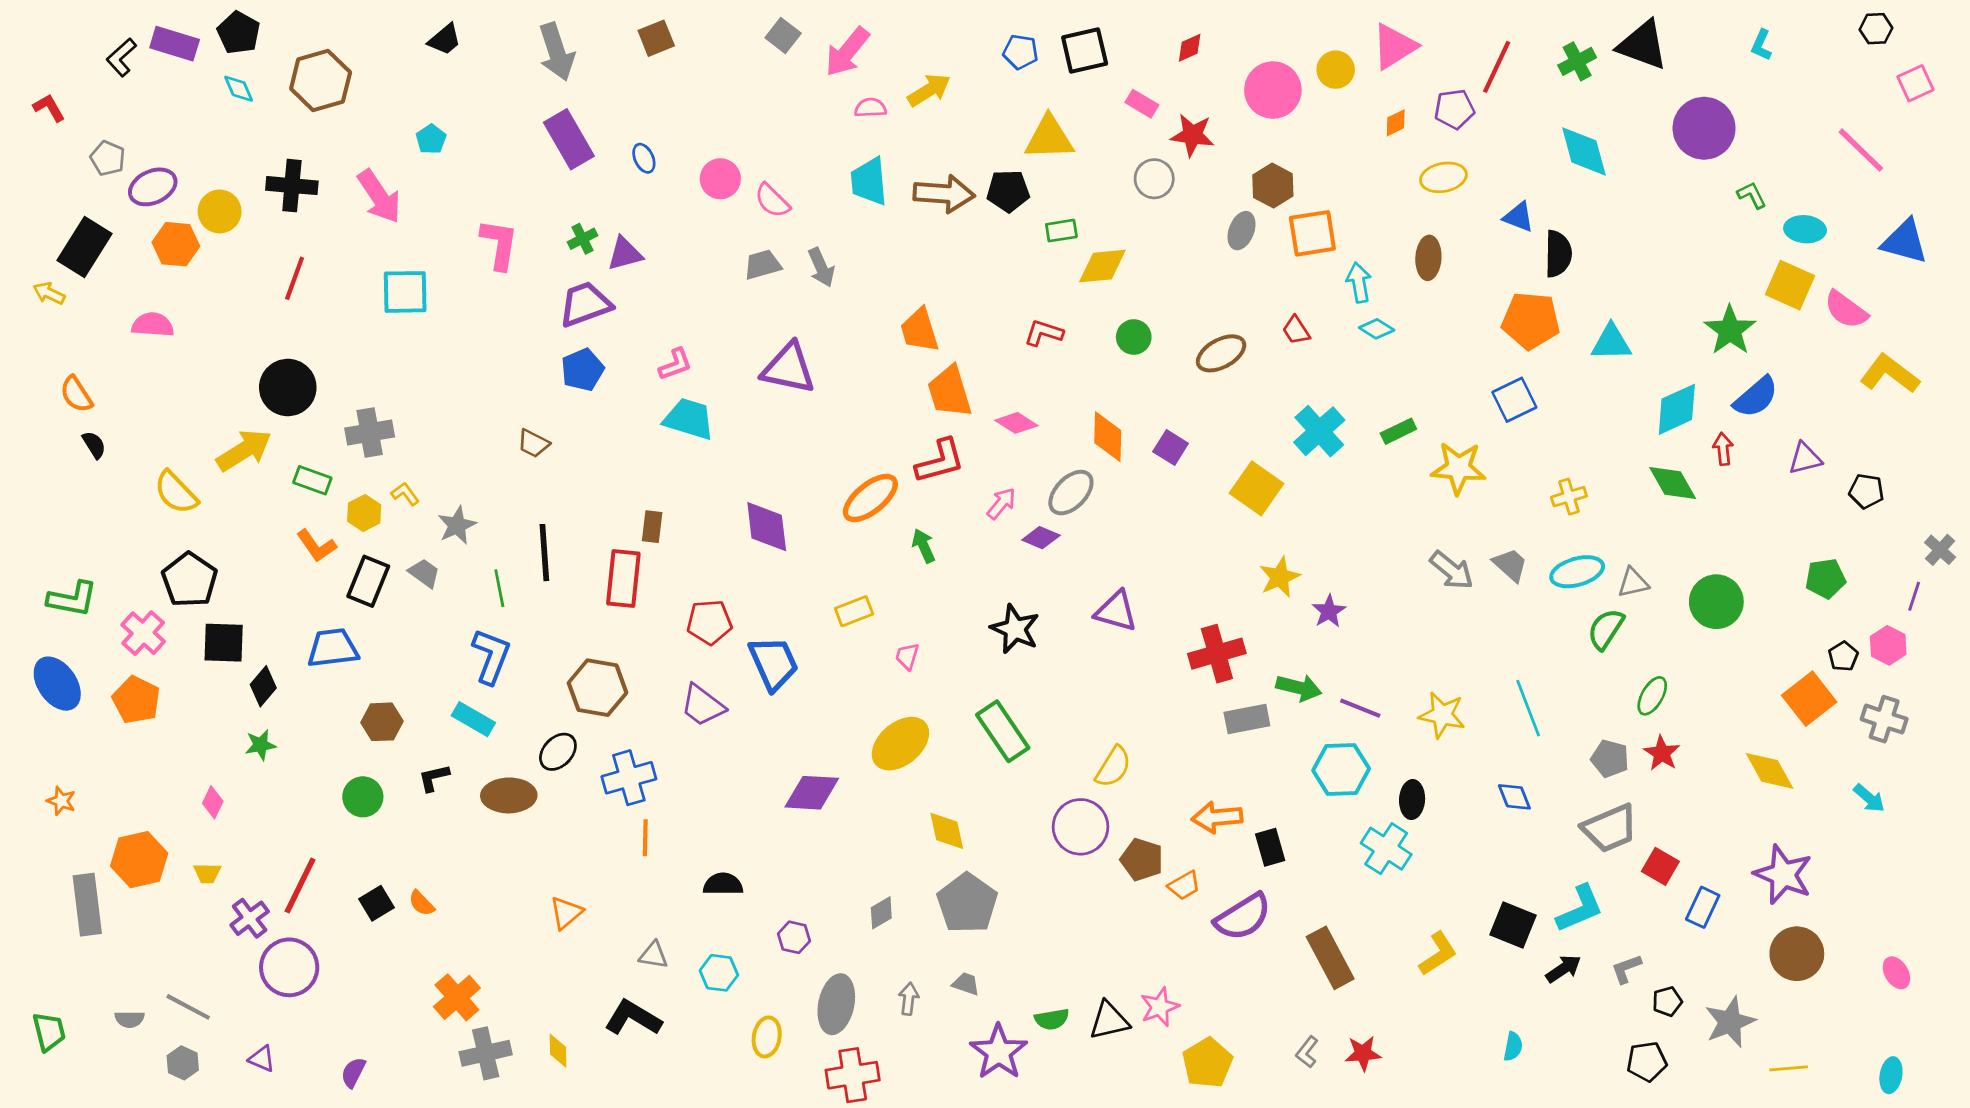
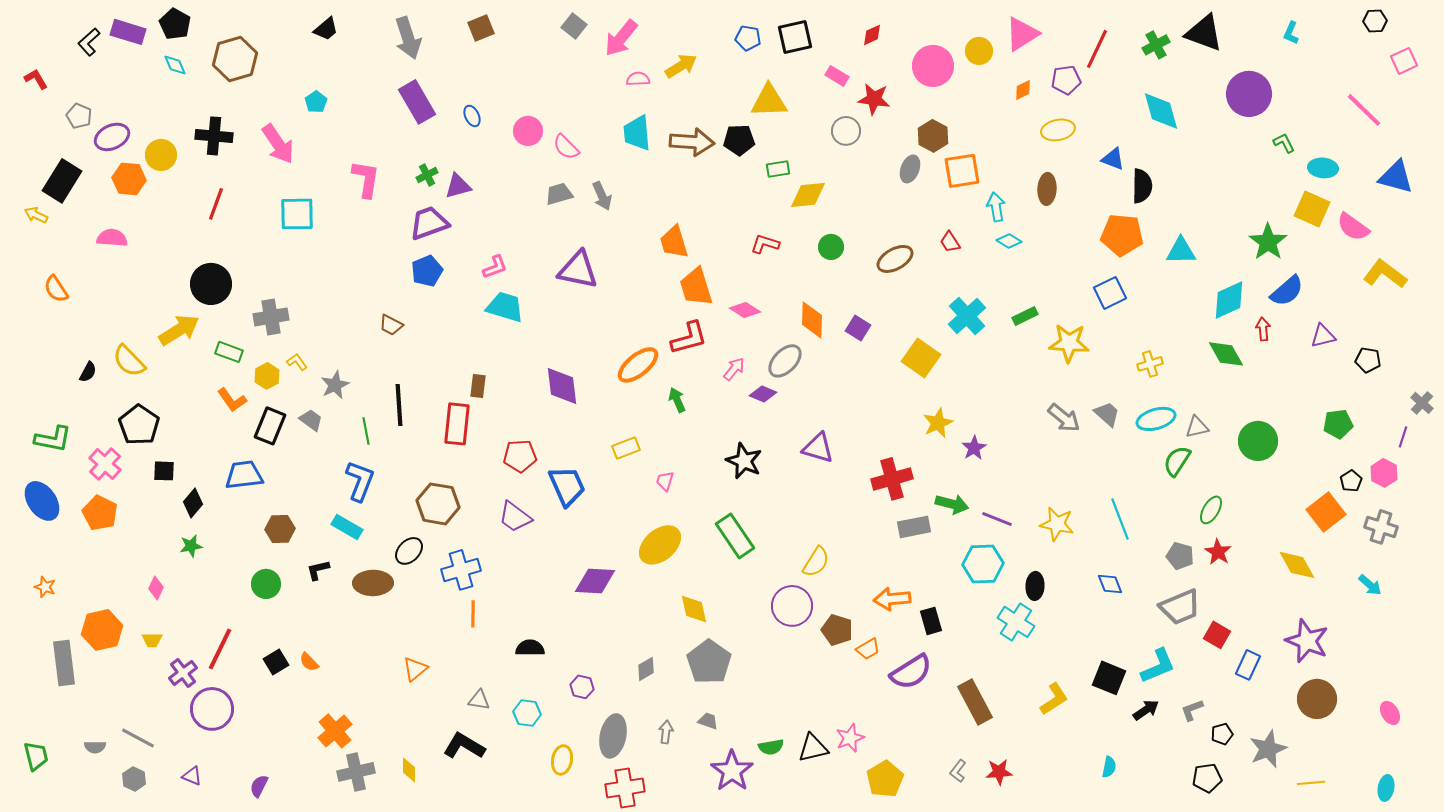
black semicircle: (94, 445) -> (88, 372), moved, turned 60
black square: (224, 643) -> (164, 471), size x0.7

